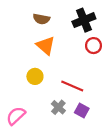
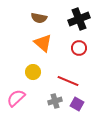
red circle: (93, 46) -> (79, 48), moved
gray cross: (58, 107) -> (55, 101), turned 32
pink semicircle: (16, 116) -> (16, 98), moved

